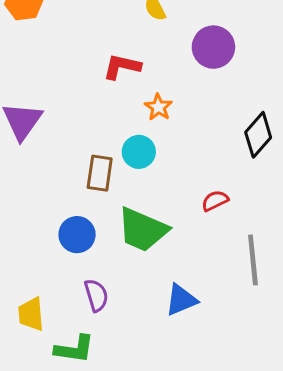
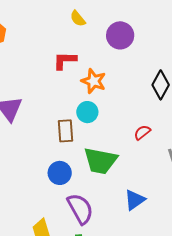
orange star: (158, 107) -> (94, 81), size x1.4
purple semicircle: (96, 295) -> (80, 209), size x1.5

